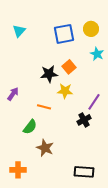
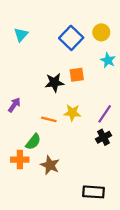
blue square: (64, 34) -> (71, 38), turned -35
orange square: (69, 67) -> (77, 75), turned 32
yellow star: (65, 91) -> (72, 113), moved
black cross: (84, 120) -> (104, 137), moved
orange cross: (18, 170) -> (20, 160), moved

